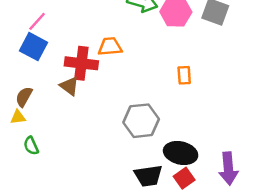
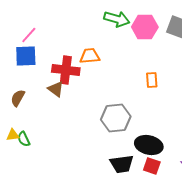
blue square: (33, 47) -> (26, 56), turned -30
yellow triangle: (18, 117) -> (13, 135), moved
red square: (184, 178) -> (152, 166), turned -36

